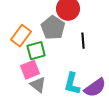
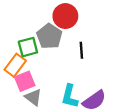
orange rectangle: (21, 36) -> (15, 65), moved
green square: (36, 51) -> (28, 47), moved

